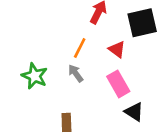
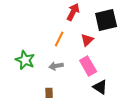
red triangle: (117, 49) -> (87, 40), turned 40
gray arrow: (76, 73) -> (56, 66), moved, turned -64

